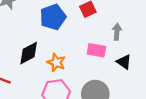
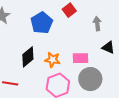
pink rectangle: (96, 50) -> (81, 58), moved

